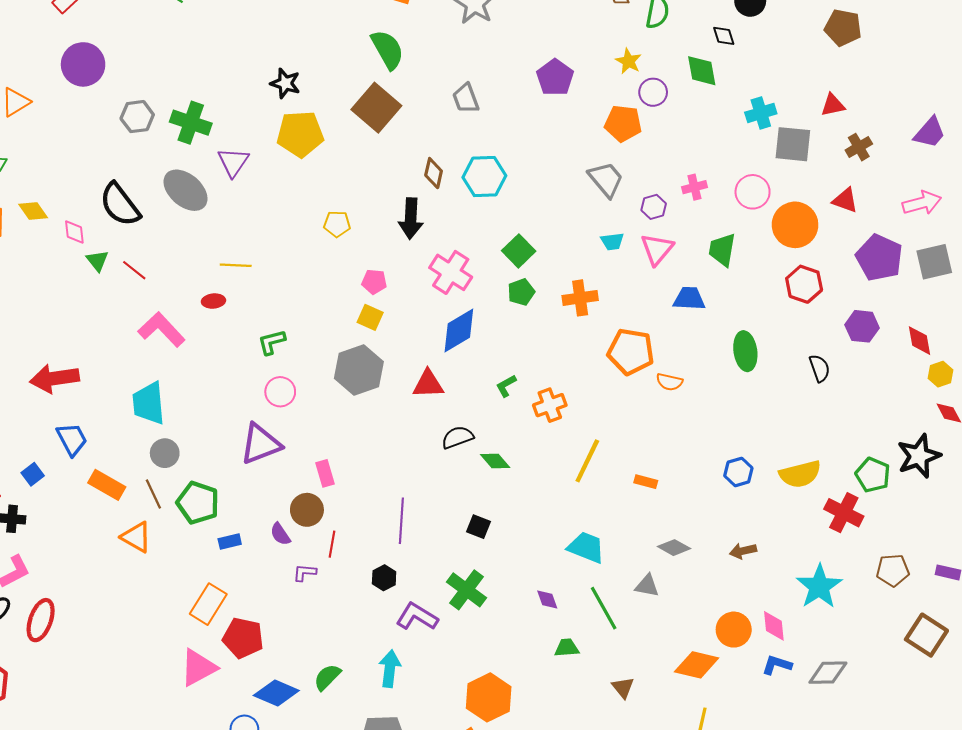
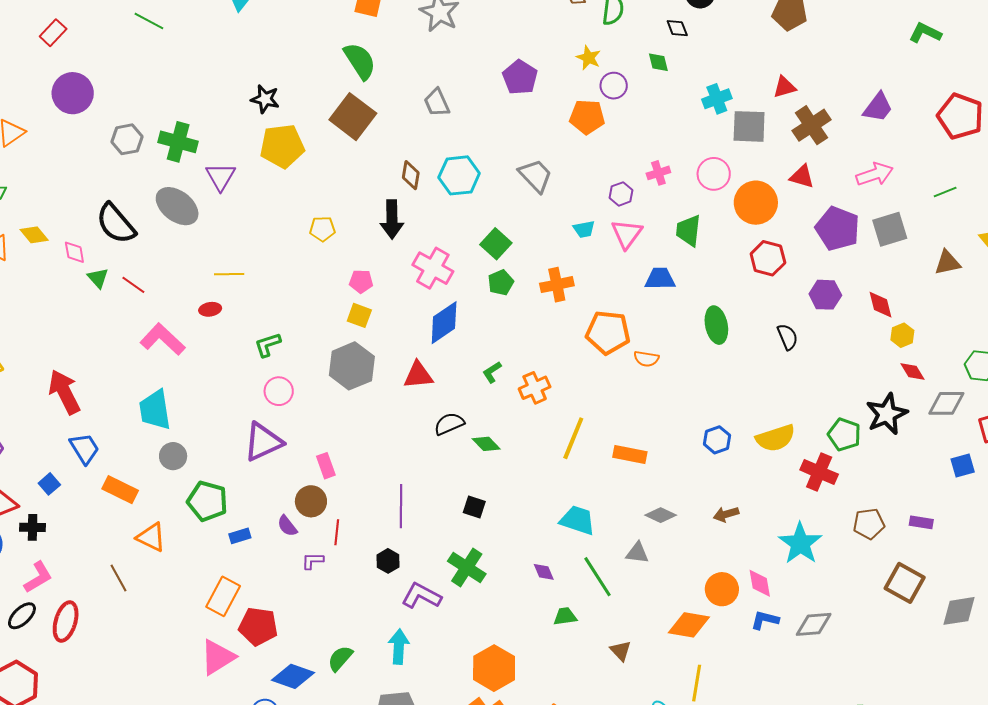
green diamond: (702, 71) -> (658, 62), size x0.7
brown cross: (859, 147) -> (812, 125), size x1.5
gray trapezoid: (606, 179) -> (535, 176), moved
red arrow: (55, 378) -> (64, 392), turned 75
orange rectangle: (646, 482) -> (630, 454), size x1.5
brown line: (153, 494) -> (119, 578), moved

